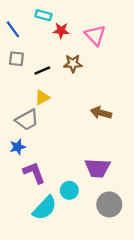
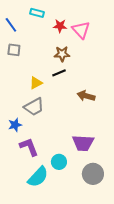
red star: (61, 31) -> (60, 26), moved
black line: (42, 70) -> (59, 73), moved
gray trapezoid: (27, 120) -> (34, 107), moved

